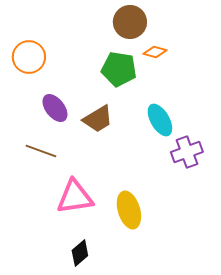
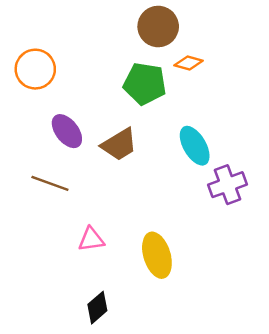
pink triangle: (75, 197) -> (91, 239), size x0.6

